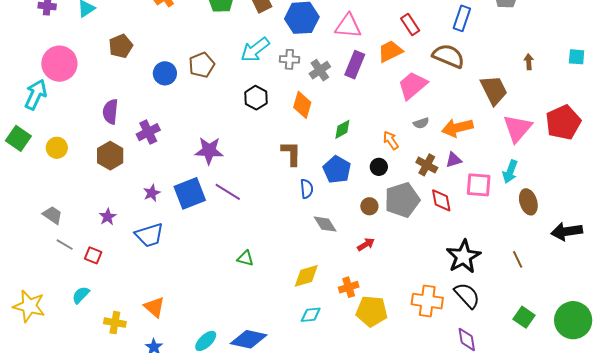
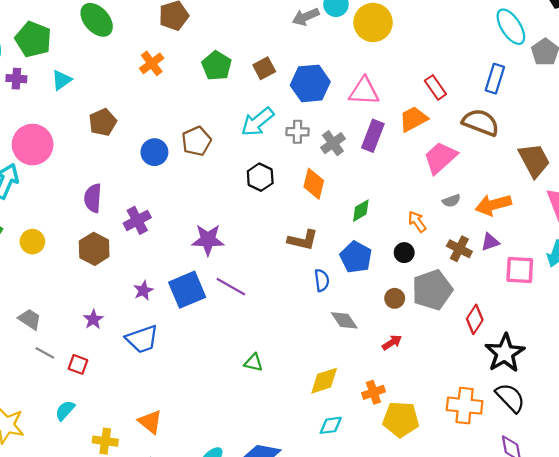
brown L-shape: (291, 153) -> (303, 240), turned 104
red diamond: (441, 200) -> (475, 319), moved, turned 45

